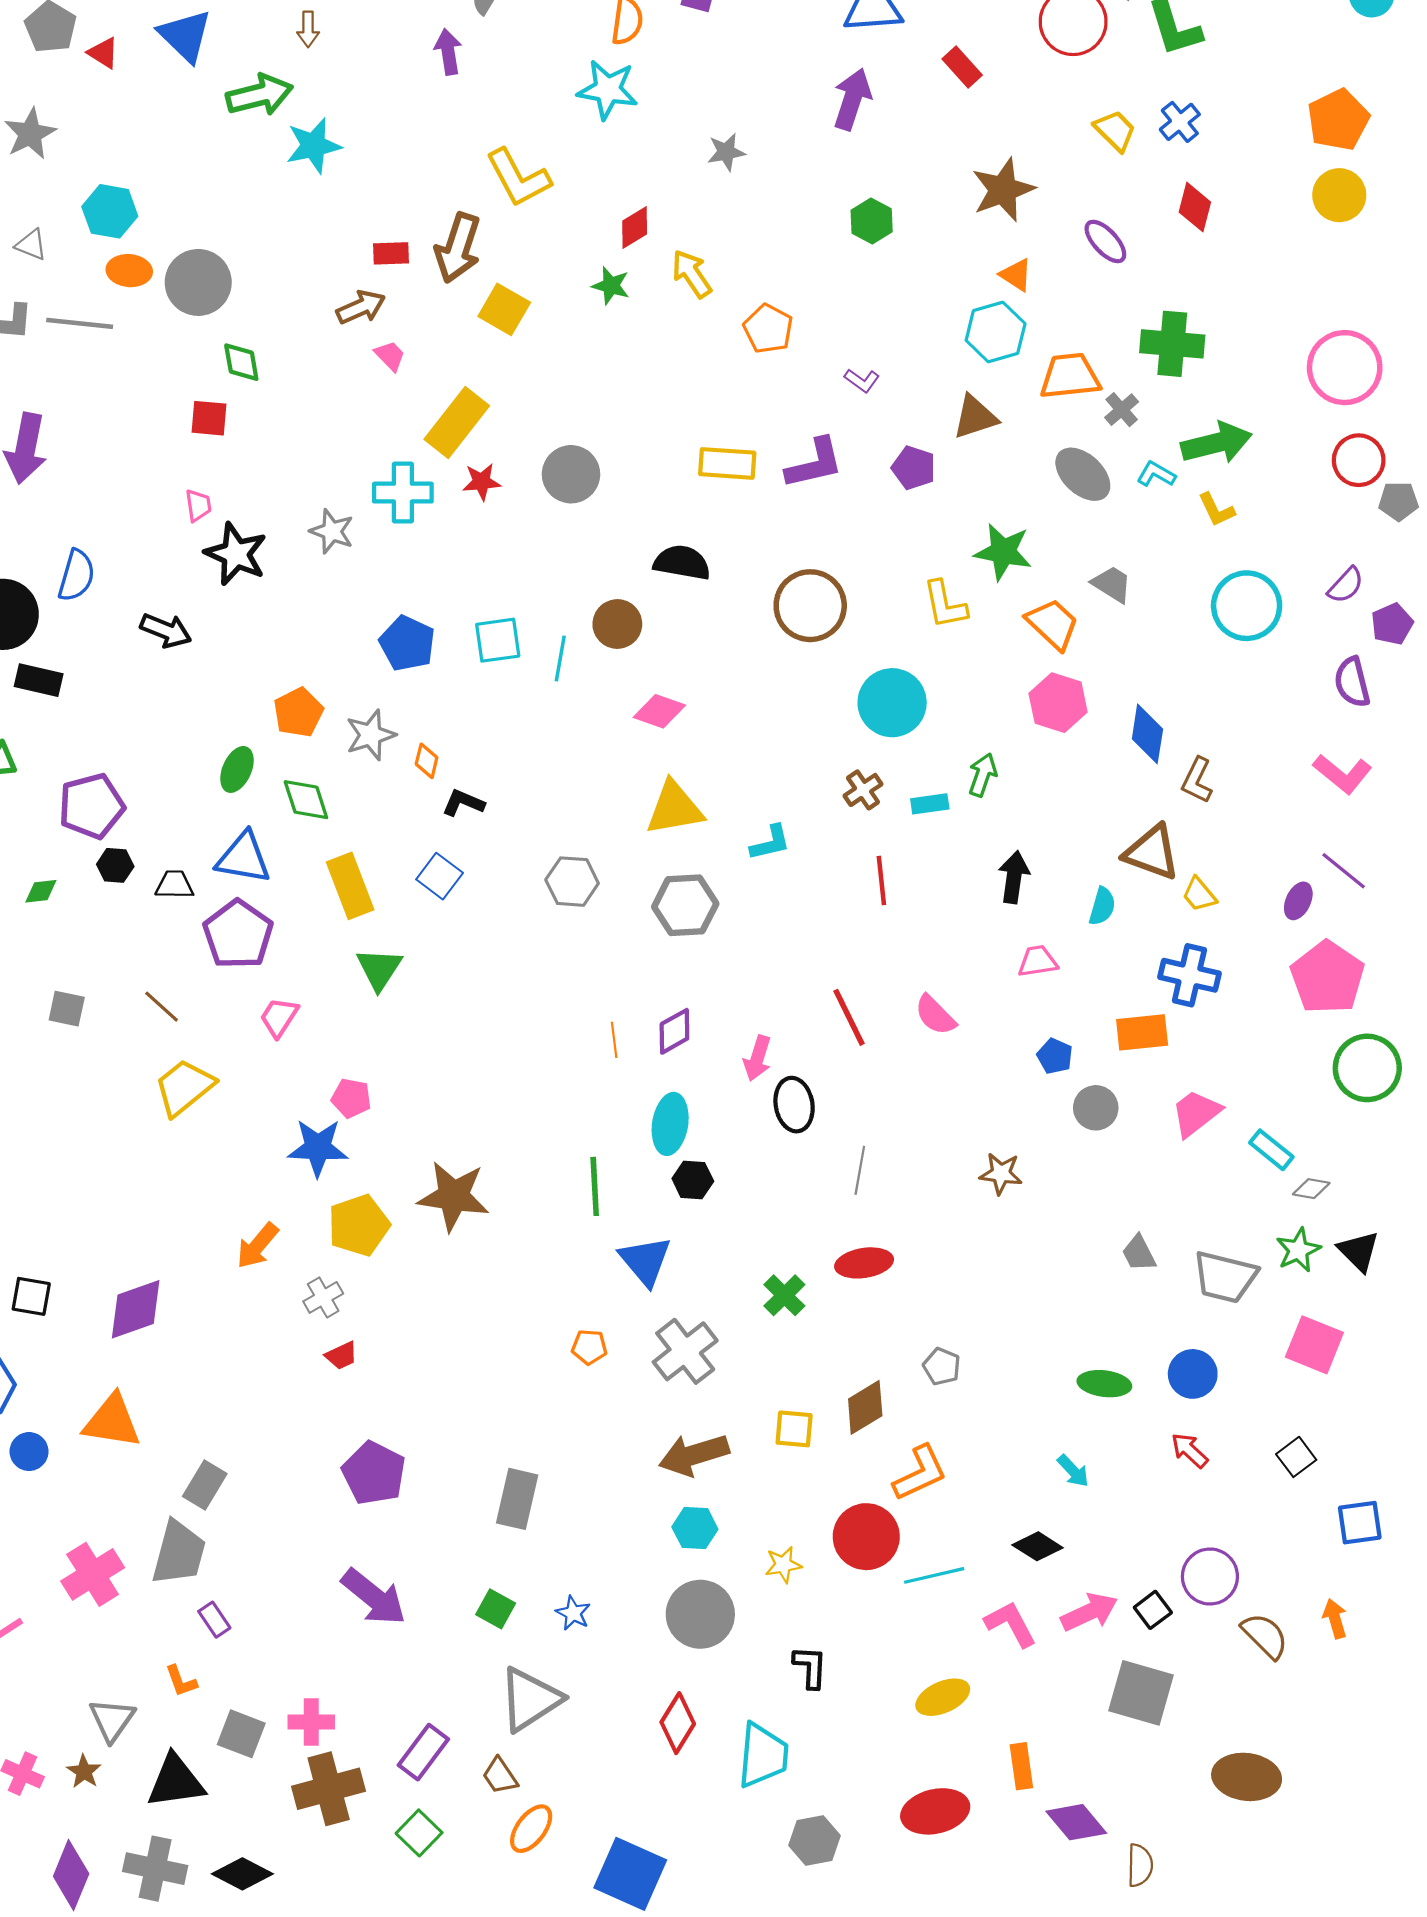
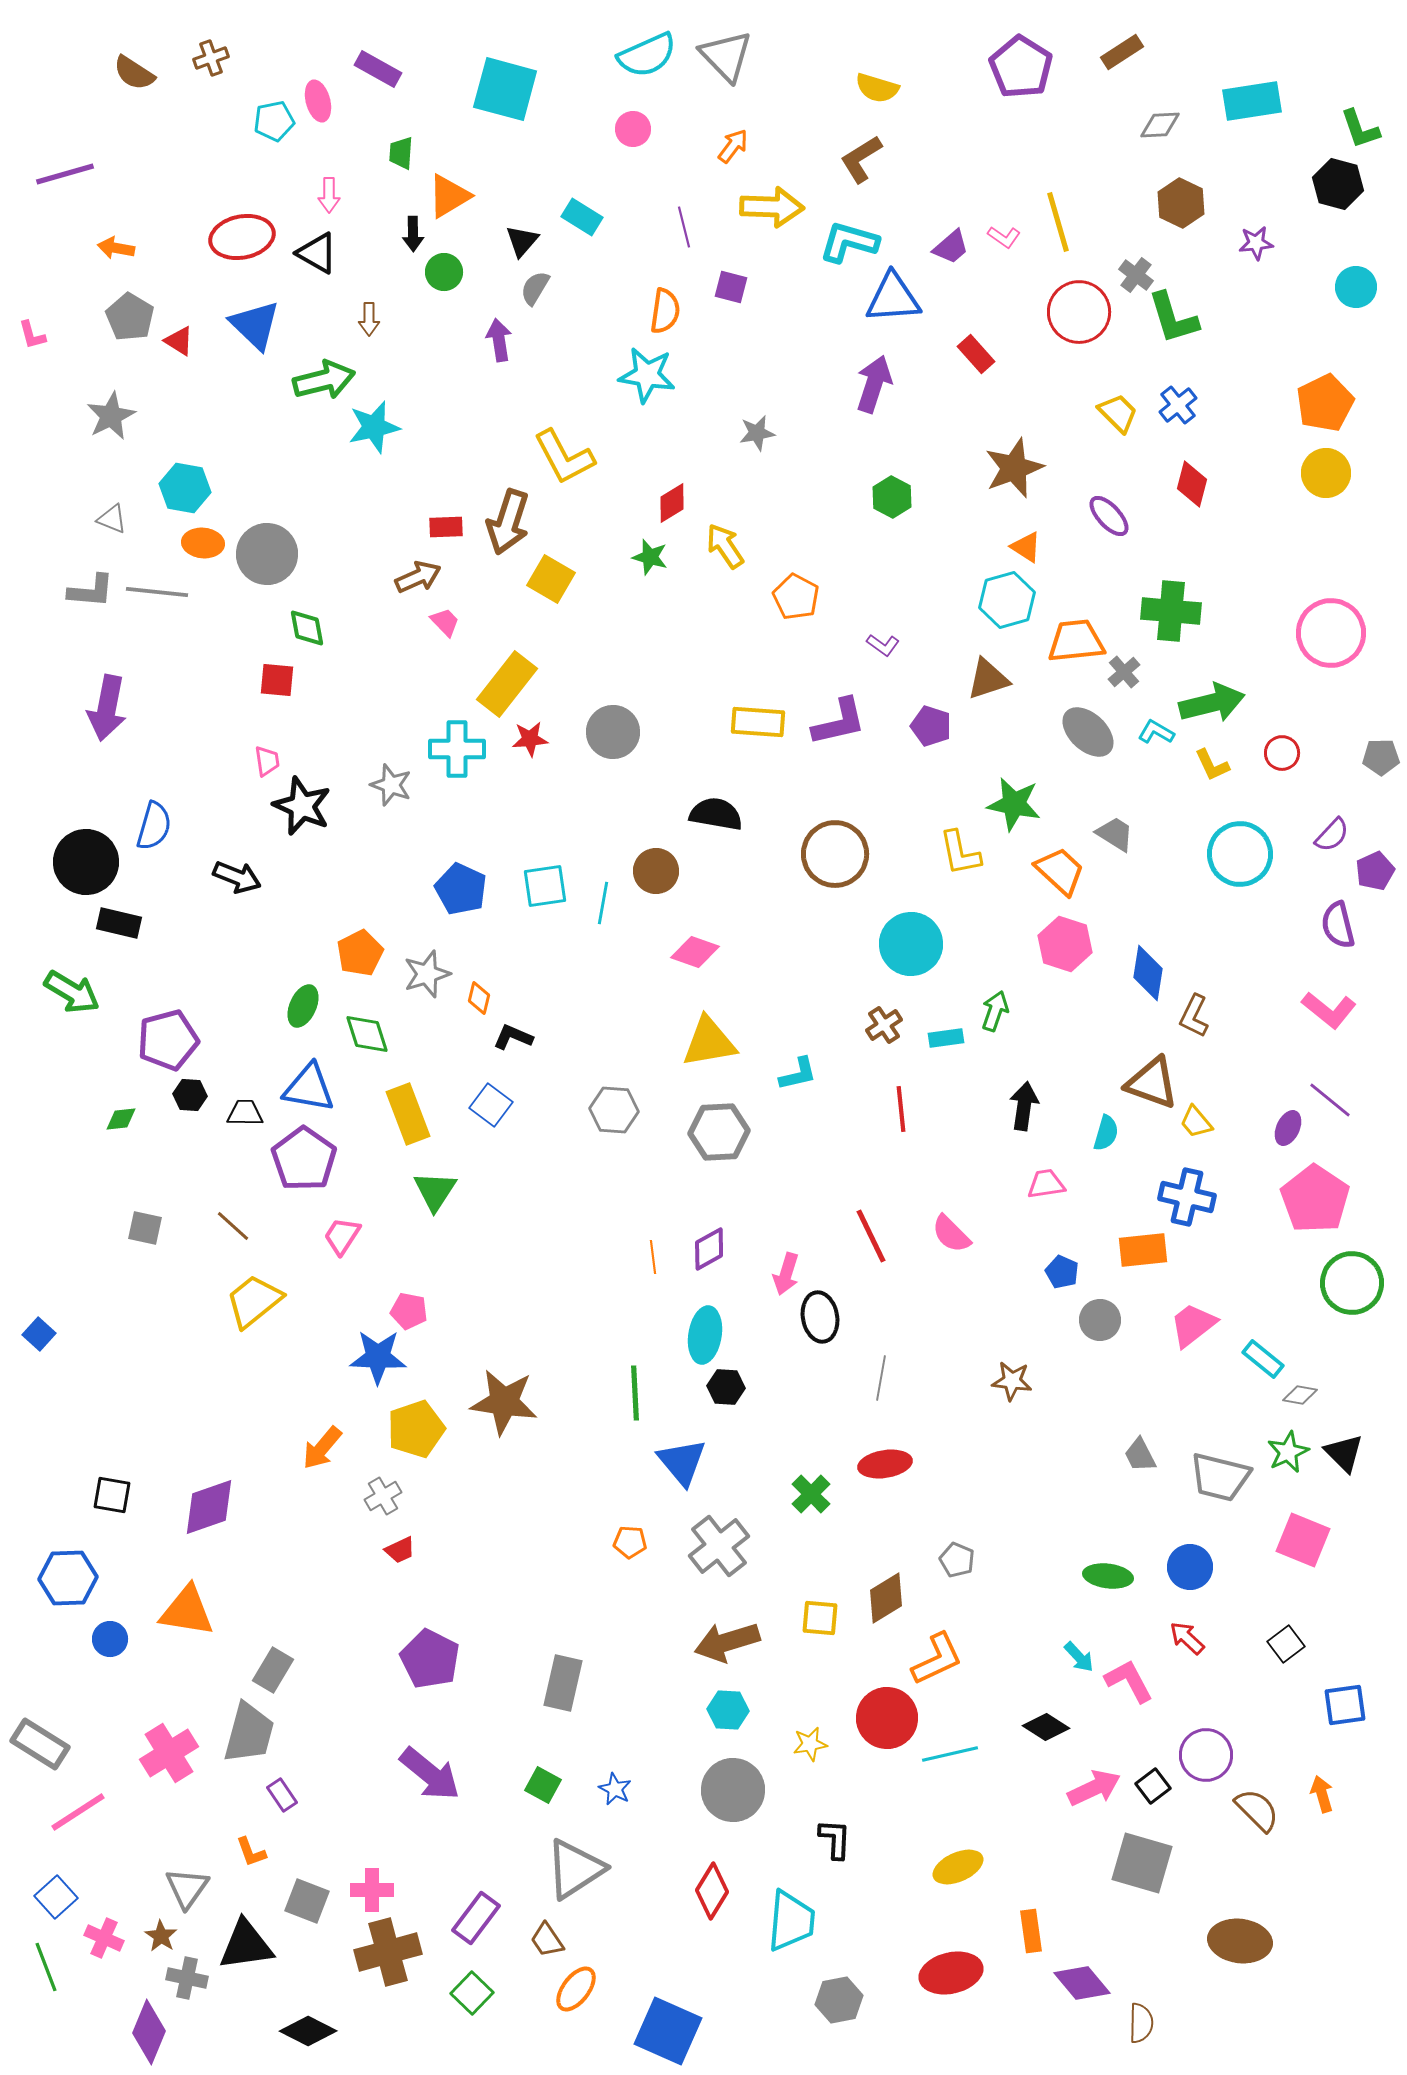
red circle: (1359, 460) -> (1282, 753), moved, size x0.7
pink L-shape: (1011, 1624) -> (1129, 1681), moved
gray cross: (155, 1869) -> (187, 1978), moved, size x0.7

